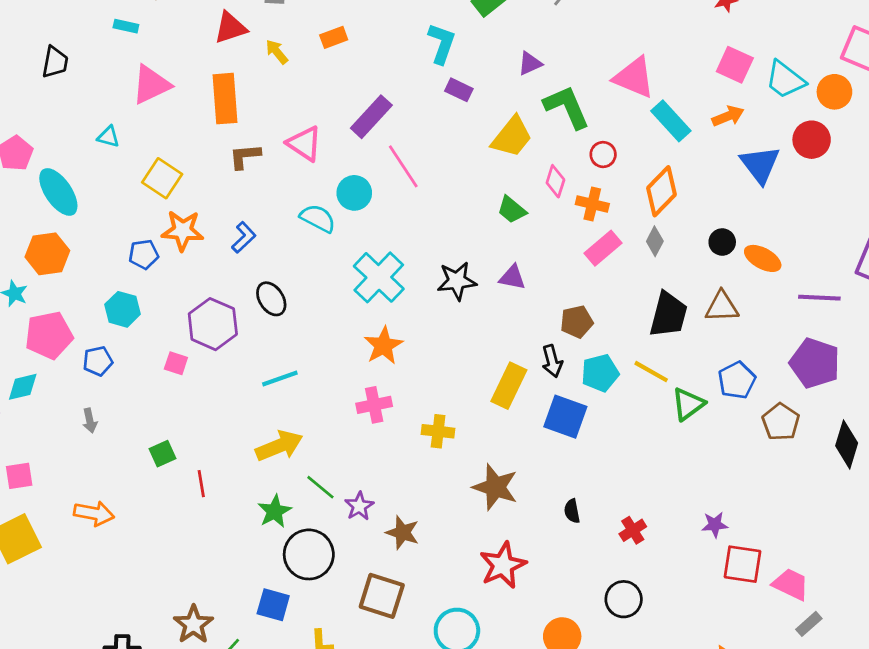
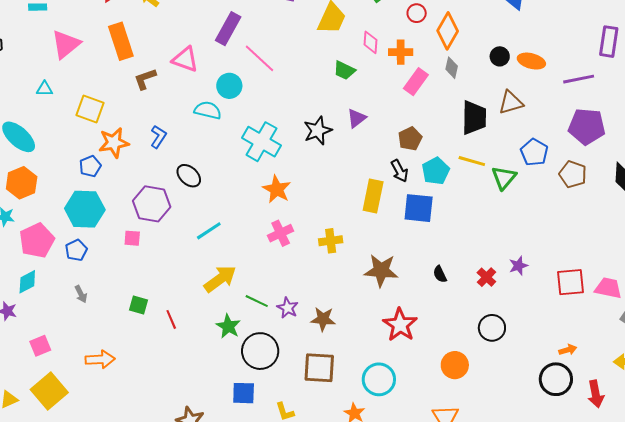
red circle: (603, 155) -> (417, 13), moved
purple triangle: (512, 277) -> (357, 118), turned -35
cyan hexagon: (123, 309) -> (85, 209), size x1.5
green square: (162, 454) -> (138, 305), turned -36
purple star: (715, 525) -> (518, 266), moved

